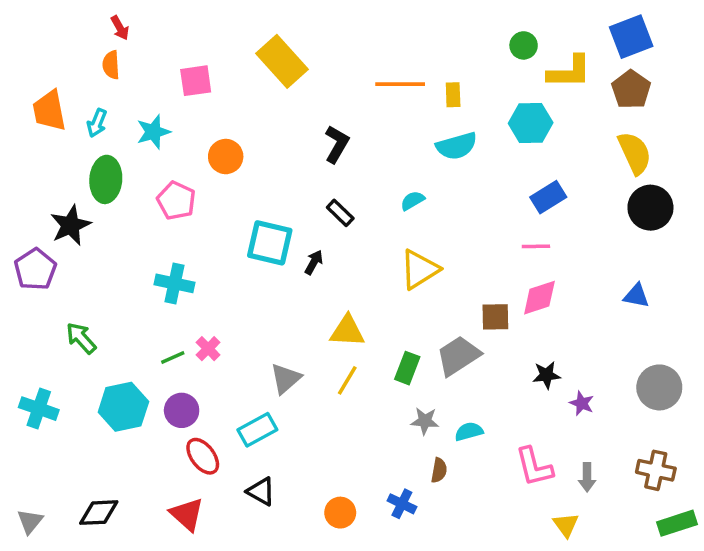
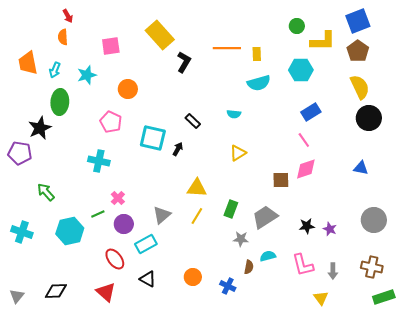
black L-shape: (337, 144) -> (184, 62), moved
pink pentagon: (176, 201) -> (111, 122), moved
cyan semicircle: (412, 201) -> (234, 114), turned -144
pink line: (536, 246) -> (304, 140), turned 56
purple pentagon: (35, 269) -> (20, 153), turned -30
yellow triangle: (420, 269) -> (238, 153), size x0.7
gray trapezoid: (458, 356) -> (265, 217), moved
green line: (173, 357) -> (98, 214), moved
black star: (546, 375) -> (307, 226), moved
purple circle: (182, 410) -> (124, 224), moved
cyan semicircle: (469, 432) -> (268, 256), moved
orange circle: (340, 513) -> (193, 277), moved

